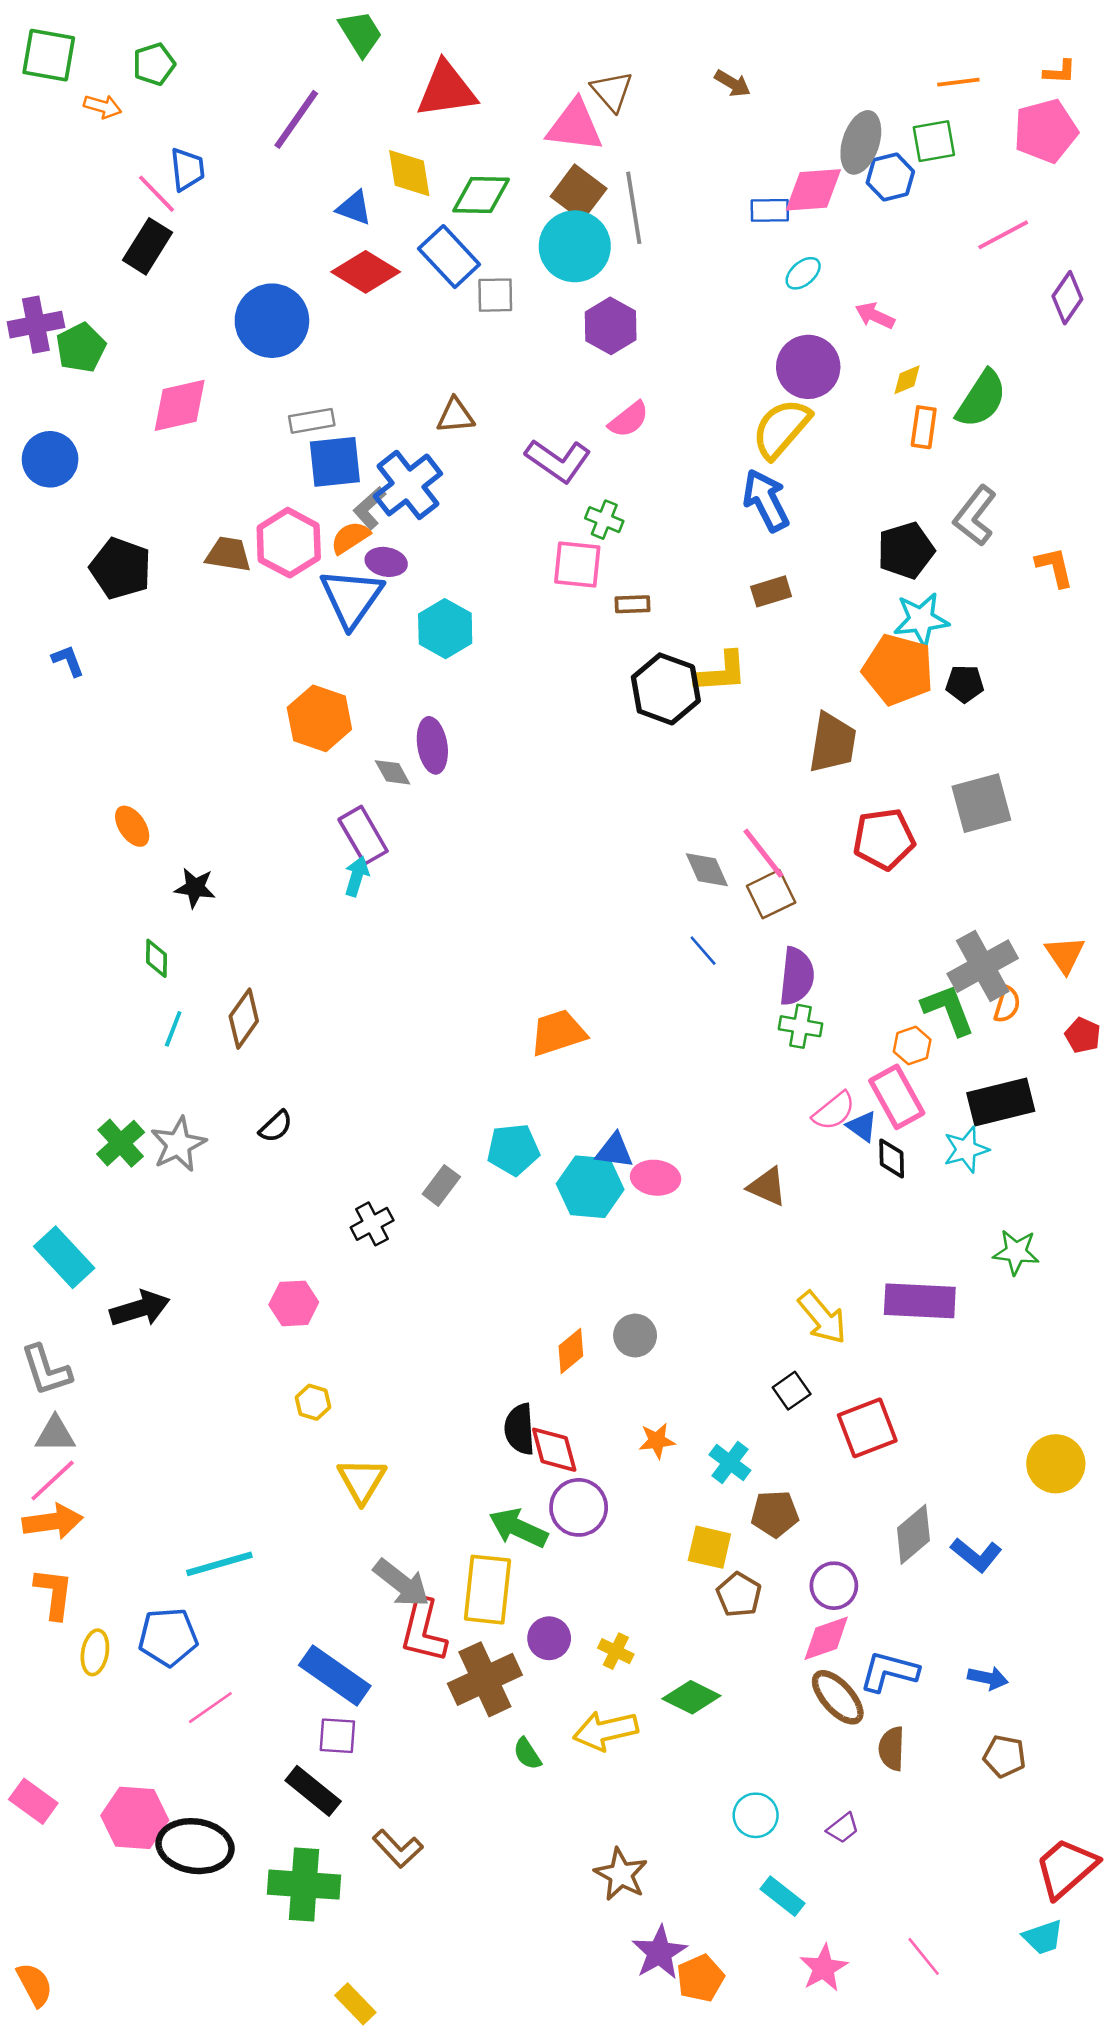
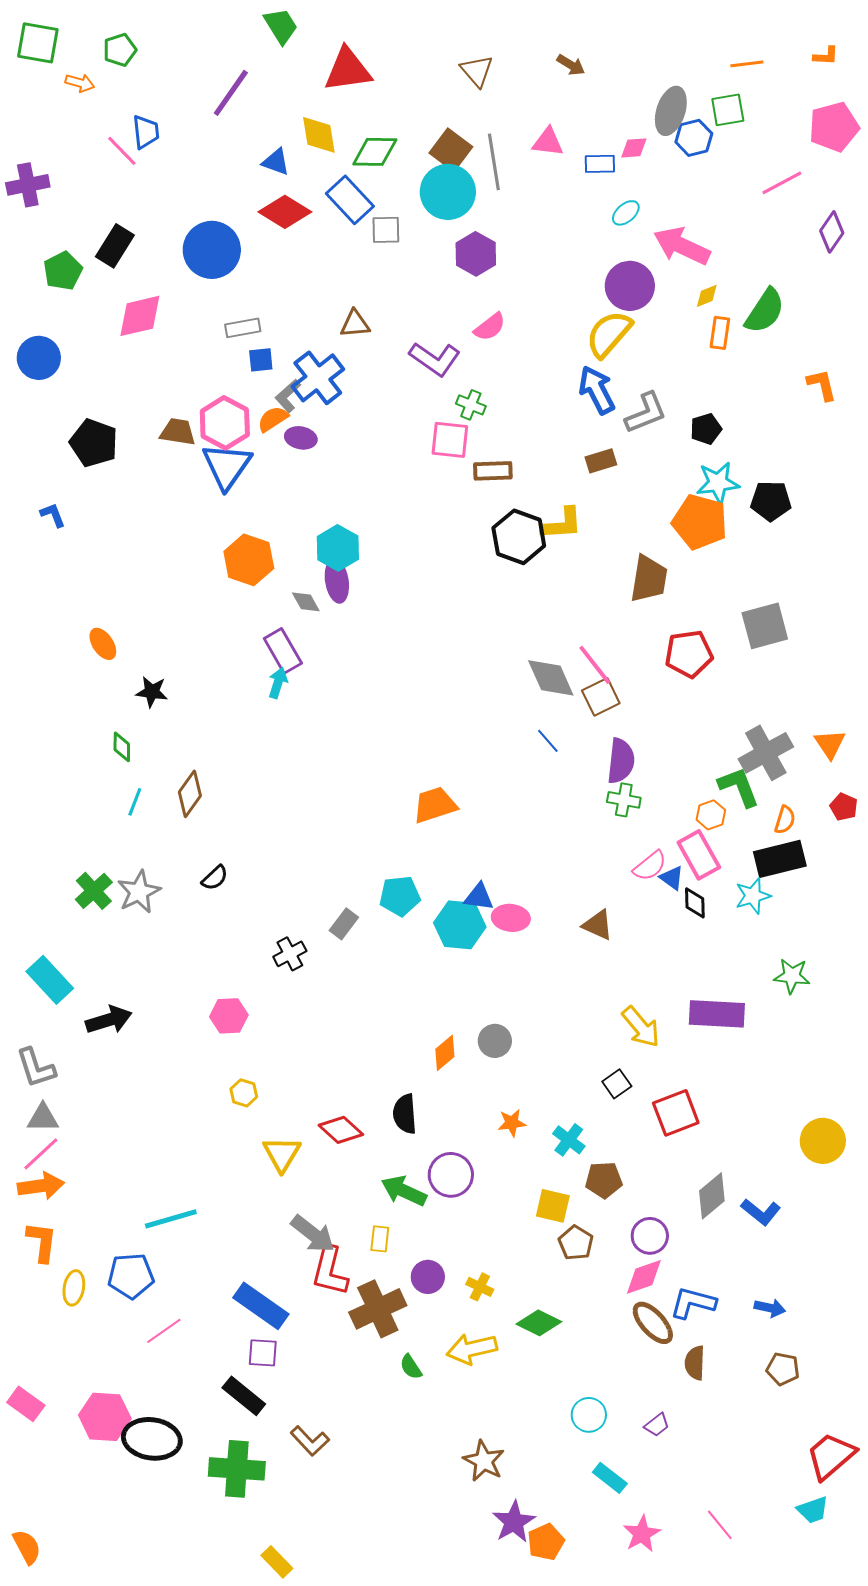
pink triangle: (575, 126) -> (548, 142), moved, size x0.7
pink pentagon: (1046, 131) -> (834, 127), moved
pink diamond: (813, 190) -> (634, 148), size x0.6
black rectangle: (148, 246) -> (115, 246), moved
pink arrow: (875, 316) -> (682, 246), size x1.8
purple cross: (36, 325) -> (28, 185), moved
blue square: (335, 462) -> (261, 360), size x0.6
gray L-shape: (975, 516) -> (646, 413), moved, turned -150
black pentagon: (906, 550) -> (706, 429), size x0.7
orange L-shape: (1055, 567) -> (822, 385), moved
blue triangle: (352, 598) -> (227, 466), moved
brown rectangle: (632, 604) -> (493, 471), size x1.4
cyan hexagon: (445, 629) -> (338, 548), moved
black pentagon: (965, 684) -> (771, 501), moved, size x1.4
gray diamond: (707, 870) -> (551, 678), size x1.4
orange semicircle: (1007, 1005) -> (785, 820), moved
red diamond: (554, 1450) -> (341, 1130), moved, turned -33
yellow rectangle: (488, 1590) -> (380, 1239), size x0.5

